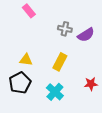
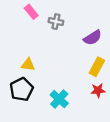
gray cross: (65, 29) -> (56, 22), moved
yellow rectangle: (60, 62) -> (97, 67), moved

